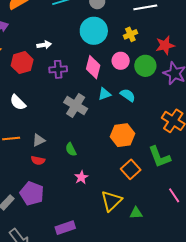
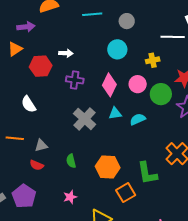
cyan circle: (94, 31) -> (117, 49), size x0.7
cyan semicircle: (128, 95) -> (138, 119), turned -70
orange hexagon: (123, 135) -> (108, 167), moved
green L-shape: (159, 157) -> (147, 173), moved
pink star: (81, 177) -> (70, 197), moved

